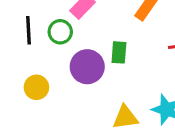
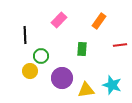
green circle: (60, 32) -> (41, 56), moved
purple circle: (87, 67) -> (62, 78), moved

